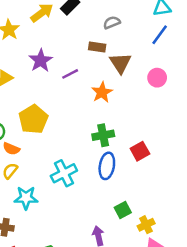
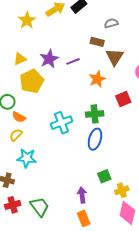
purple star: (41, 60) -> (49, 59), moved
yellow pentagon: (33, 119) -> (32, 81), moved
red square: (140, 151) -> (123, 99), moved
cyan cross: (64, 173) -> (62, 123), moved

